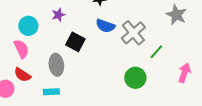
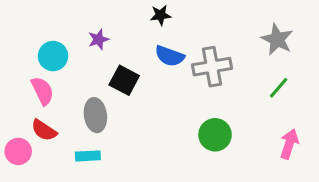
gray cross: (133, 33) -> (212, 67), turned 30
green line: (156, 52) -> (279, 88), moved
pink arrow: (184, 73) -> (289, 144), moved

